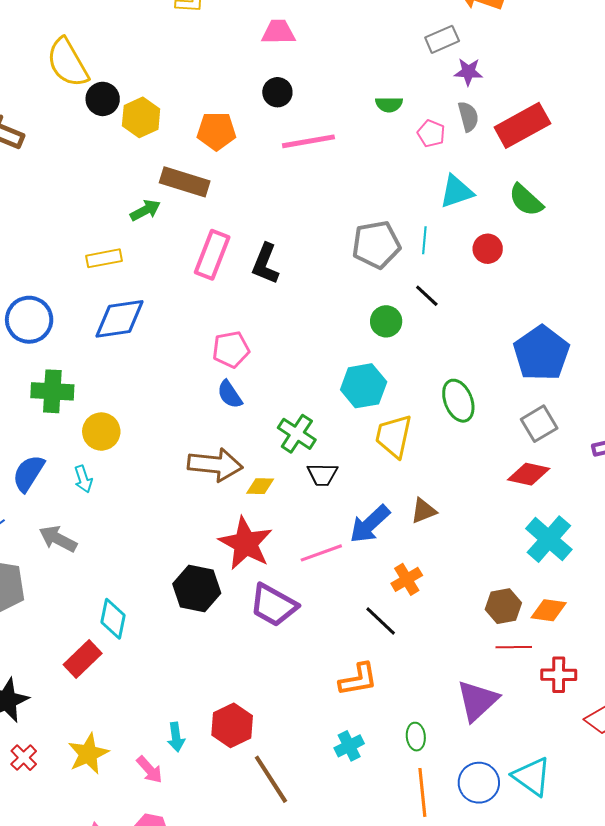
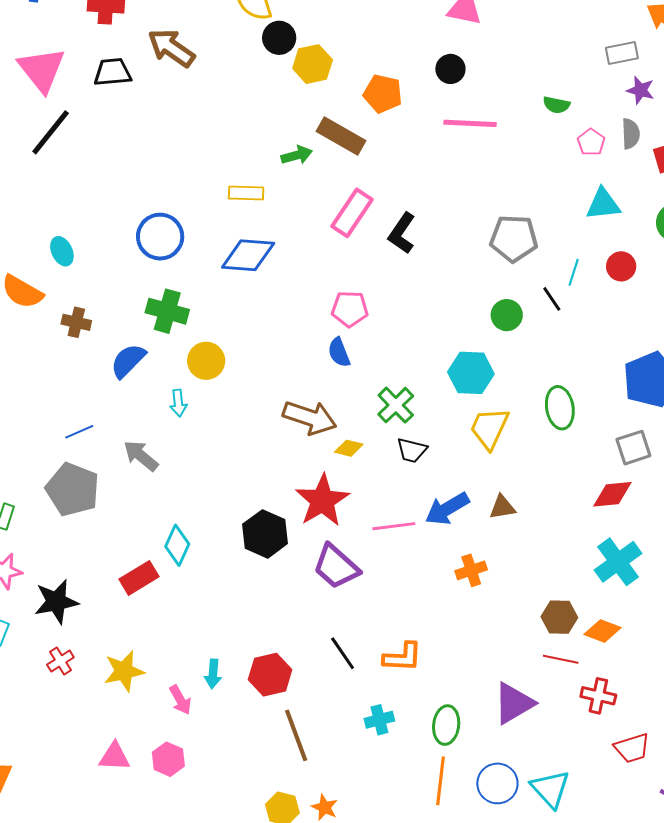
cyan line: (424, 240) -> (574, 272), moved
blue semicircle: (28, 473) -> (128, 361), moved
red diamond: (529, 474) -> (612, 494), turned -30
black line: (381, 621) -> (343, 653), moved
green ellipse: (416, 737) -> (446, 725), size x1.4

